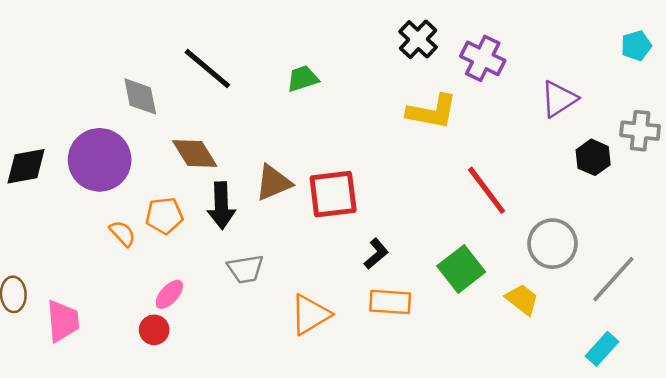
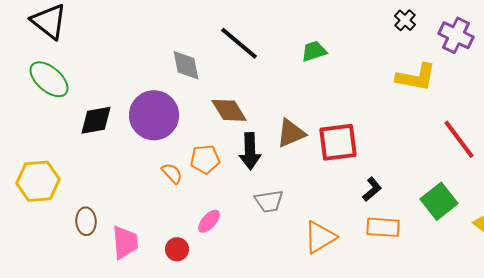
black cross: (418, 39) -> (405, 20), size x0.7
red circle: (154, 330) -> (177, 249), moved

